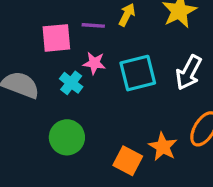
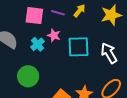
white arrow: (189, 73) -> (109, 53), turned 110

